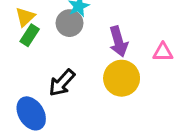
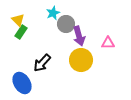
yellow triangle: (25, 17) -> (18, 20), turned -32
gray circle: (69, 23) -> (66, 24), moved

